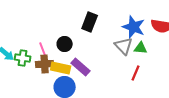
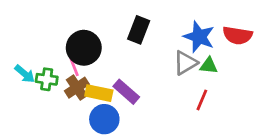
black circle: (65, 44) -> (84, 48), moved, size x1.6
gray triangle: (124, 46) -> (185, 63), turned 42
brown cross: (45, 64) -> (77, 88), turned -30

